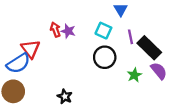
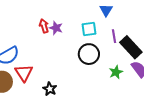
cyan square: (103, 31) -> (89, 29), turned -35
red triangle: (31, 49) -> (24, 73), moved

